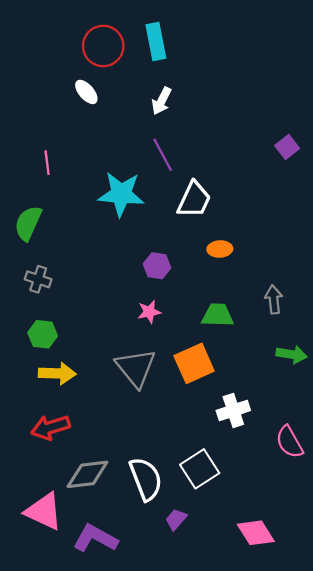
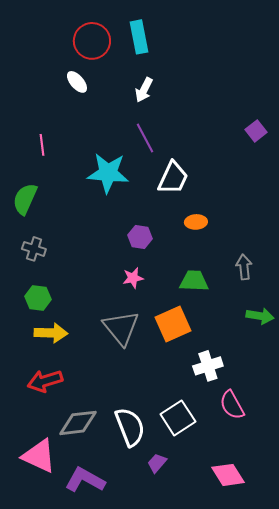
pink semicircle: (289, 442) -> (232, 405), moved

